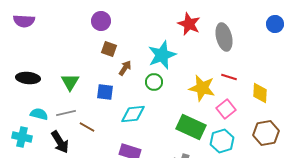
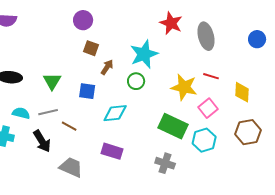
blue circle: (275, 24) -> (257, 39), moved

